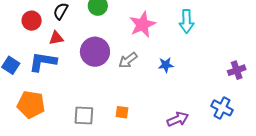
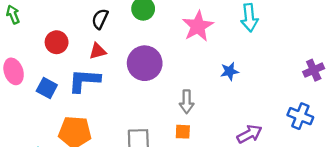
red circle: (32, 21) -> (57, 42), moved
gray arrow: (128, 60) -> (187, 102), moved, turned -48

